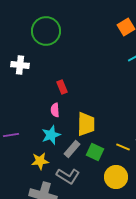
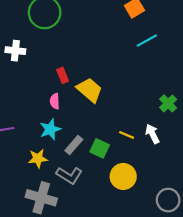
yellow trapezoid: (86, 124) -> (90, 90), moved, turned -50
yellow line: (123, 147) -> (127, 135), moved

